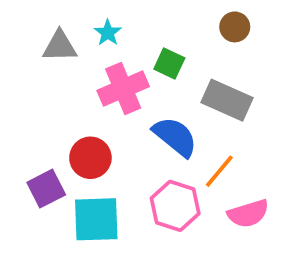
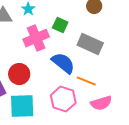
orange line: (219, 171) -> (86, 81), turned 72

